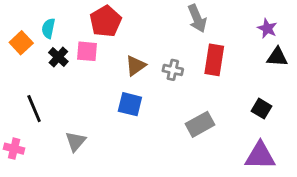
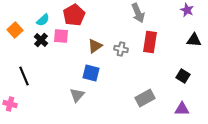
cyan semicircle: (48, 28) -> (43, 20), moved, turned -144
purple star: (267, 28) -> (187, 10), moved
gray rectangle: (200, 124) -> (145, 98), moved
gray triangle: (76, 141) -> (77, 95), moved
purple triangle: (260, 156) -> (182, 109), size x0.7

